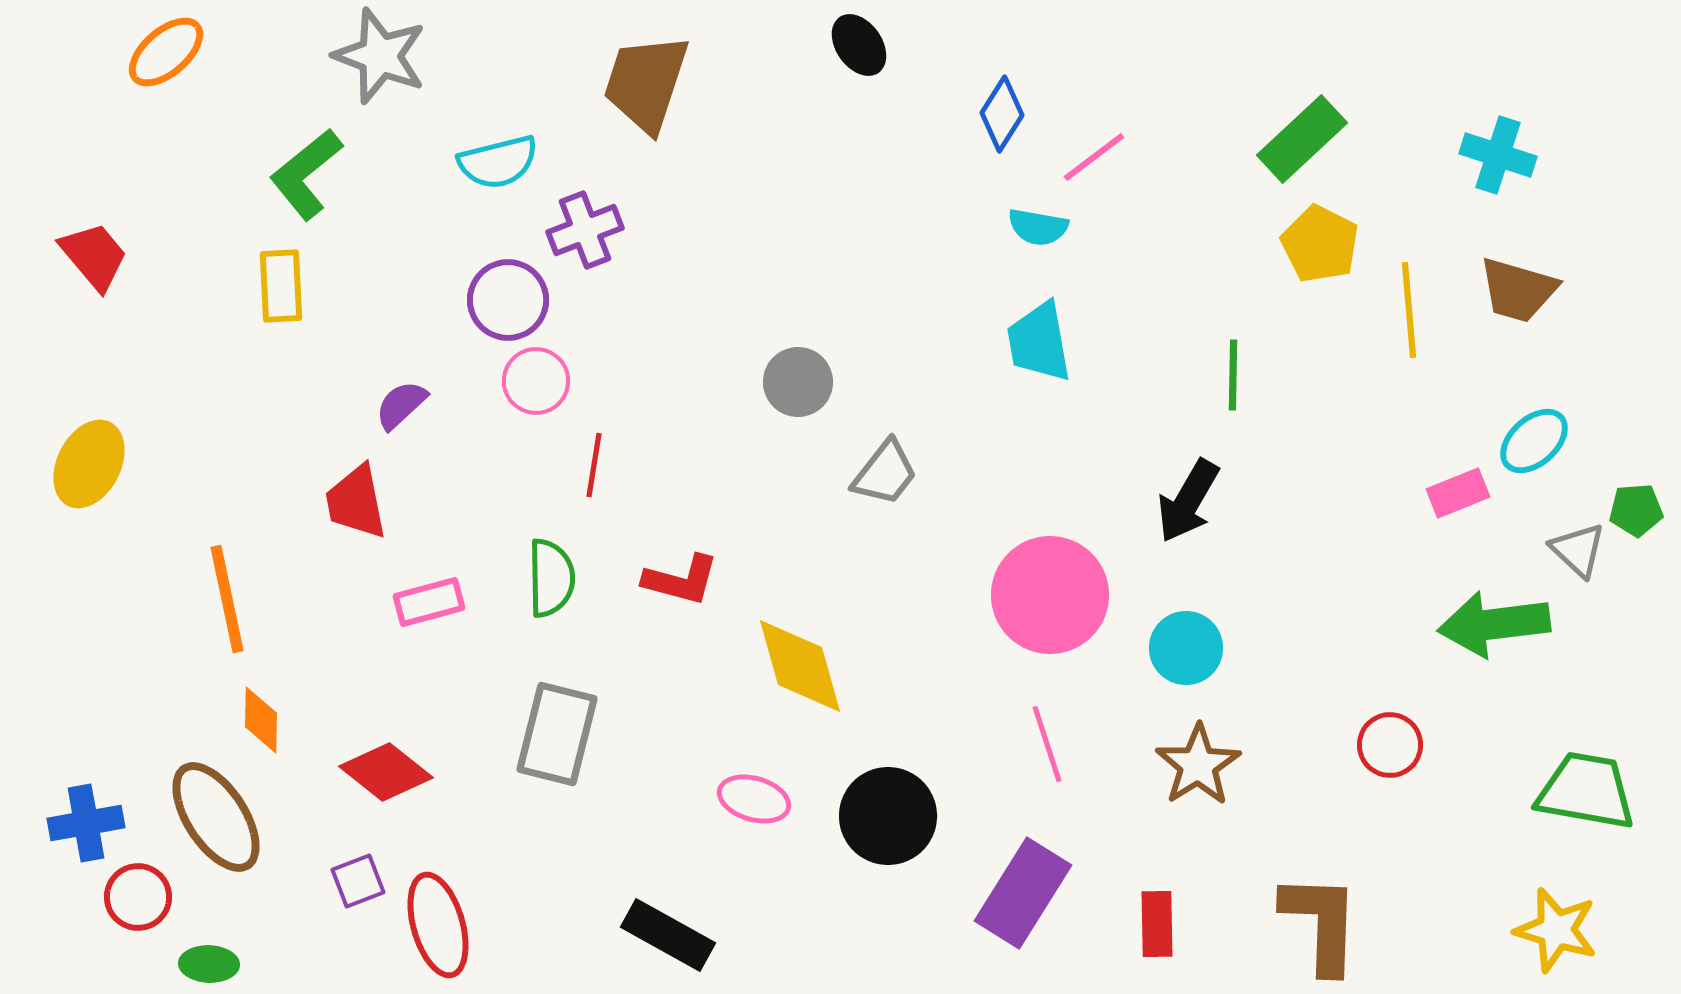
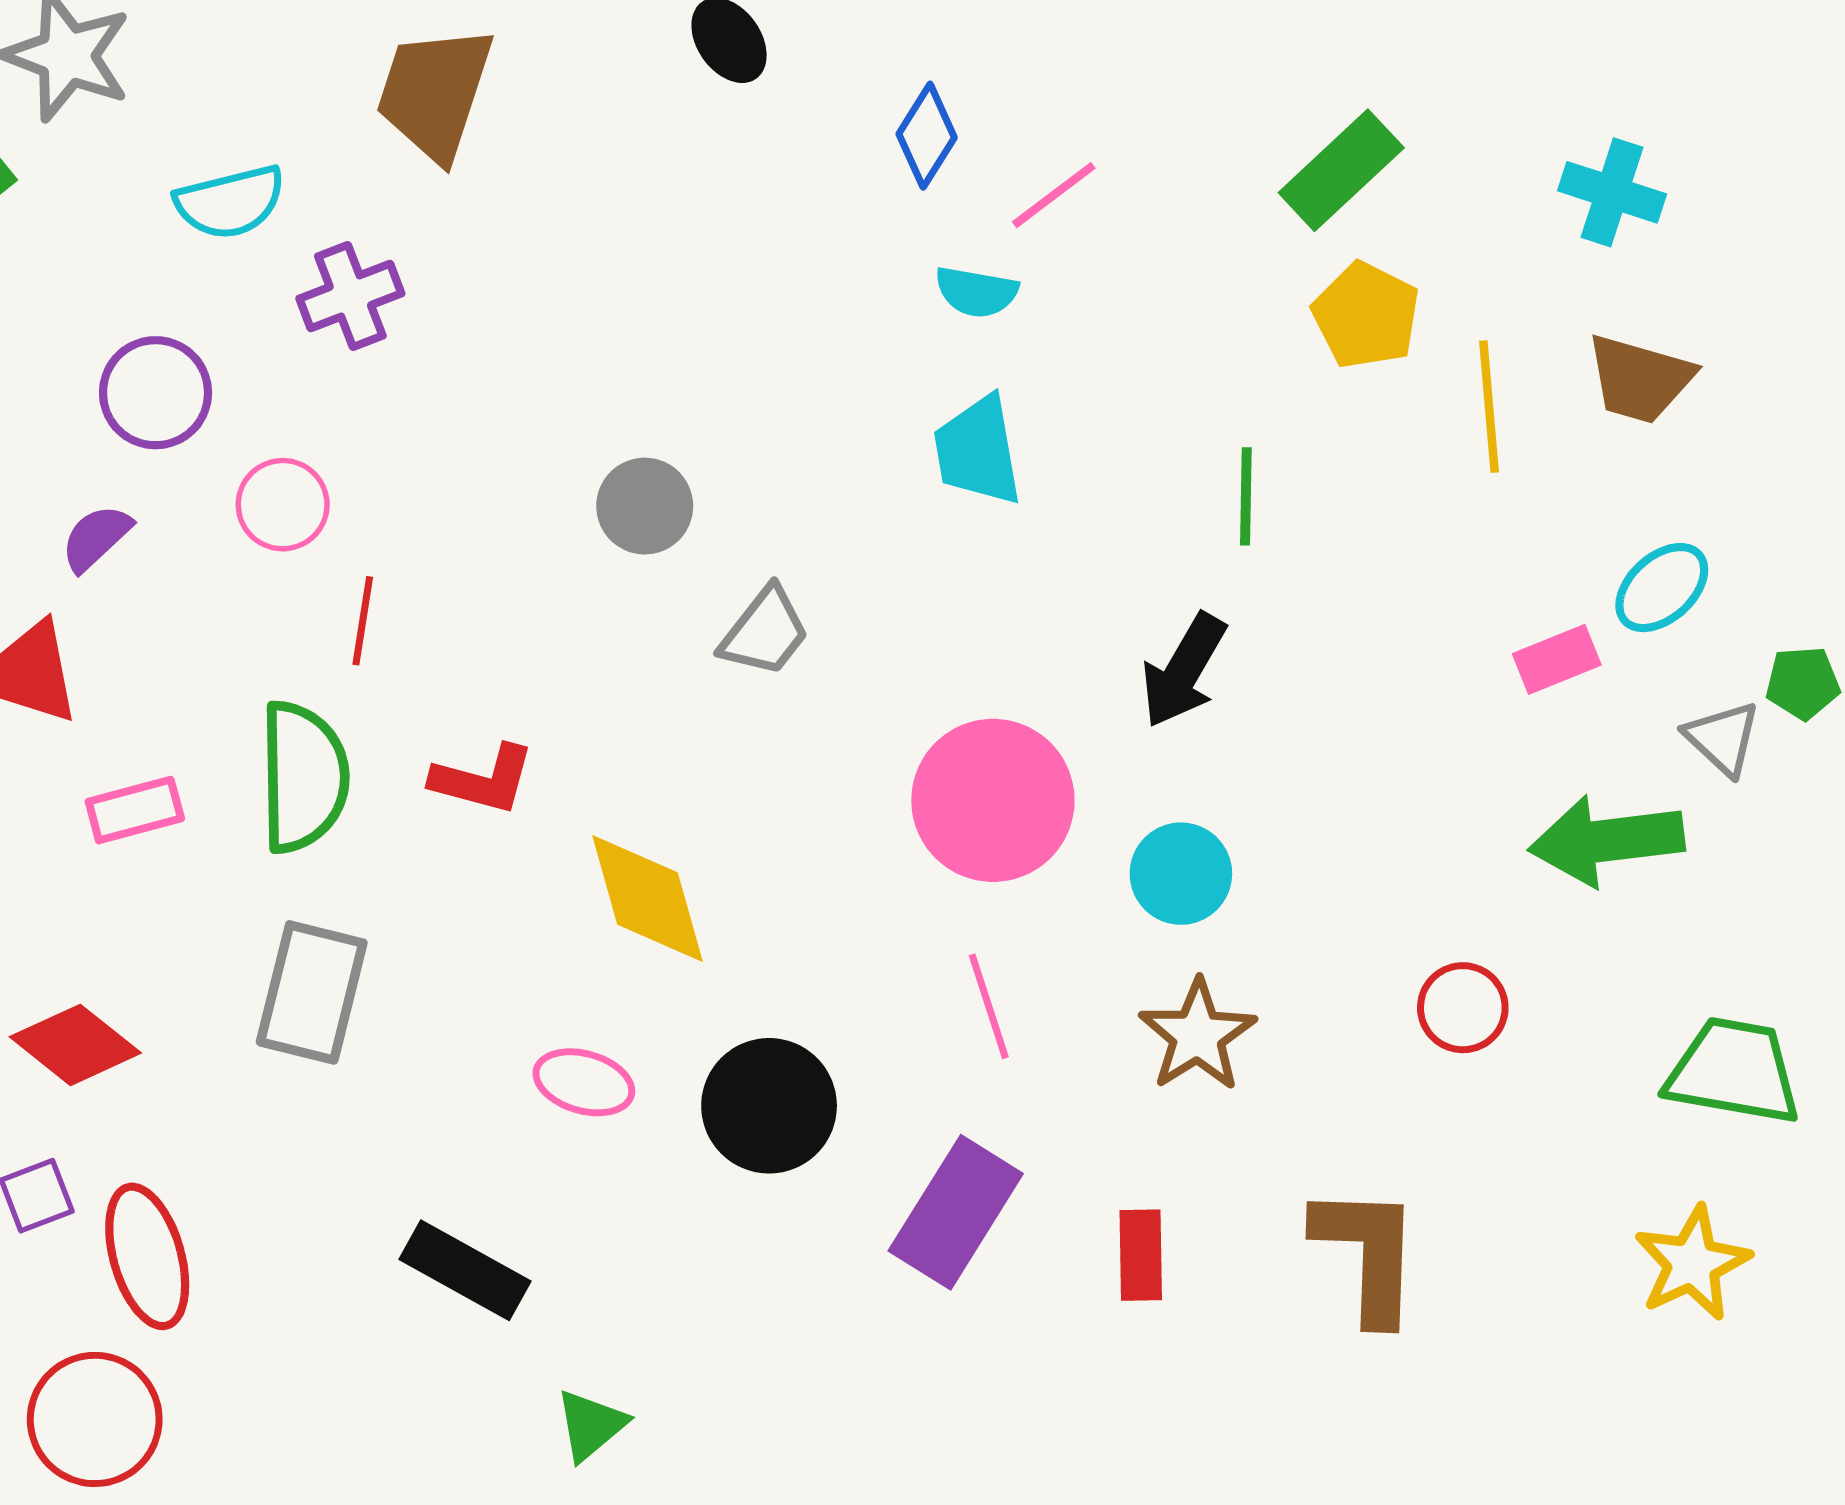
purple circle: (508, 300) -> (156, 393), moved
green semicircle: (551, 578) -> (303, 777), size x1.4
yellow star: (1556, 930) -> (1692, 1263), turned 30

